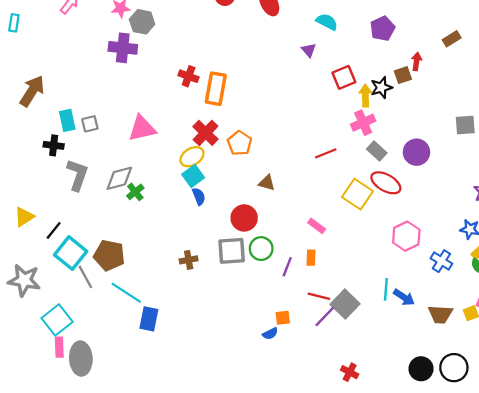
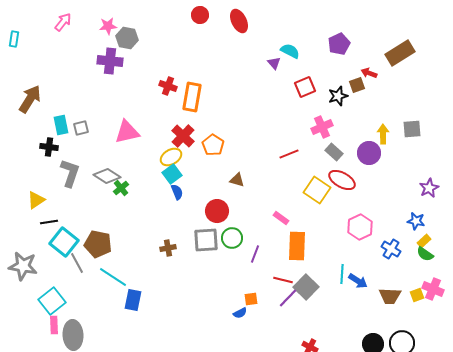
cyan semicircle: (327, 22) -> (290, 51), moved
brown rectangle: (452, 39) -> (400, 53), size x1.8
red arrow: (416, 61) -> (369, 73), turned -77
yellow arrow: (365, 95) -> (383, 134), moved
gray diamond: (119, 178) -> (107, 176), turned 48
yellow triangle: (24, 217) -> (36, 200), moved
black line: (54, 230) -> (49, 222), turned 42
orange rectangle: (311, 258) -> (297, 246), moved, size x2.0

